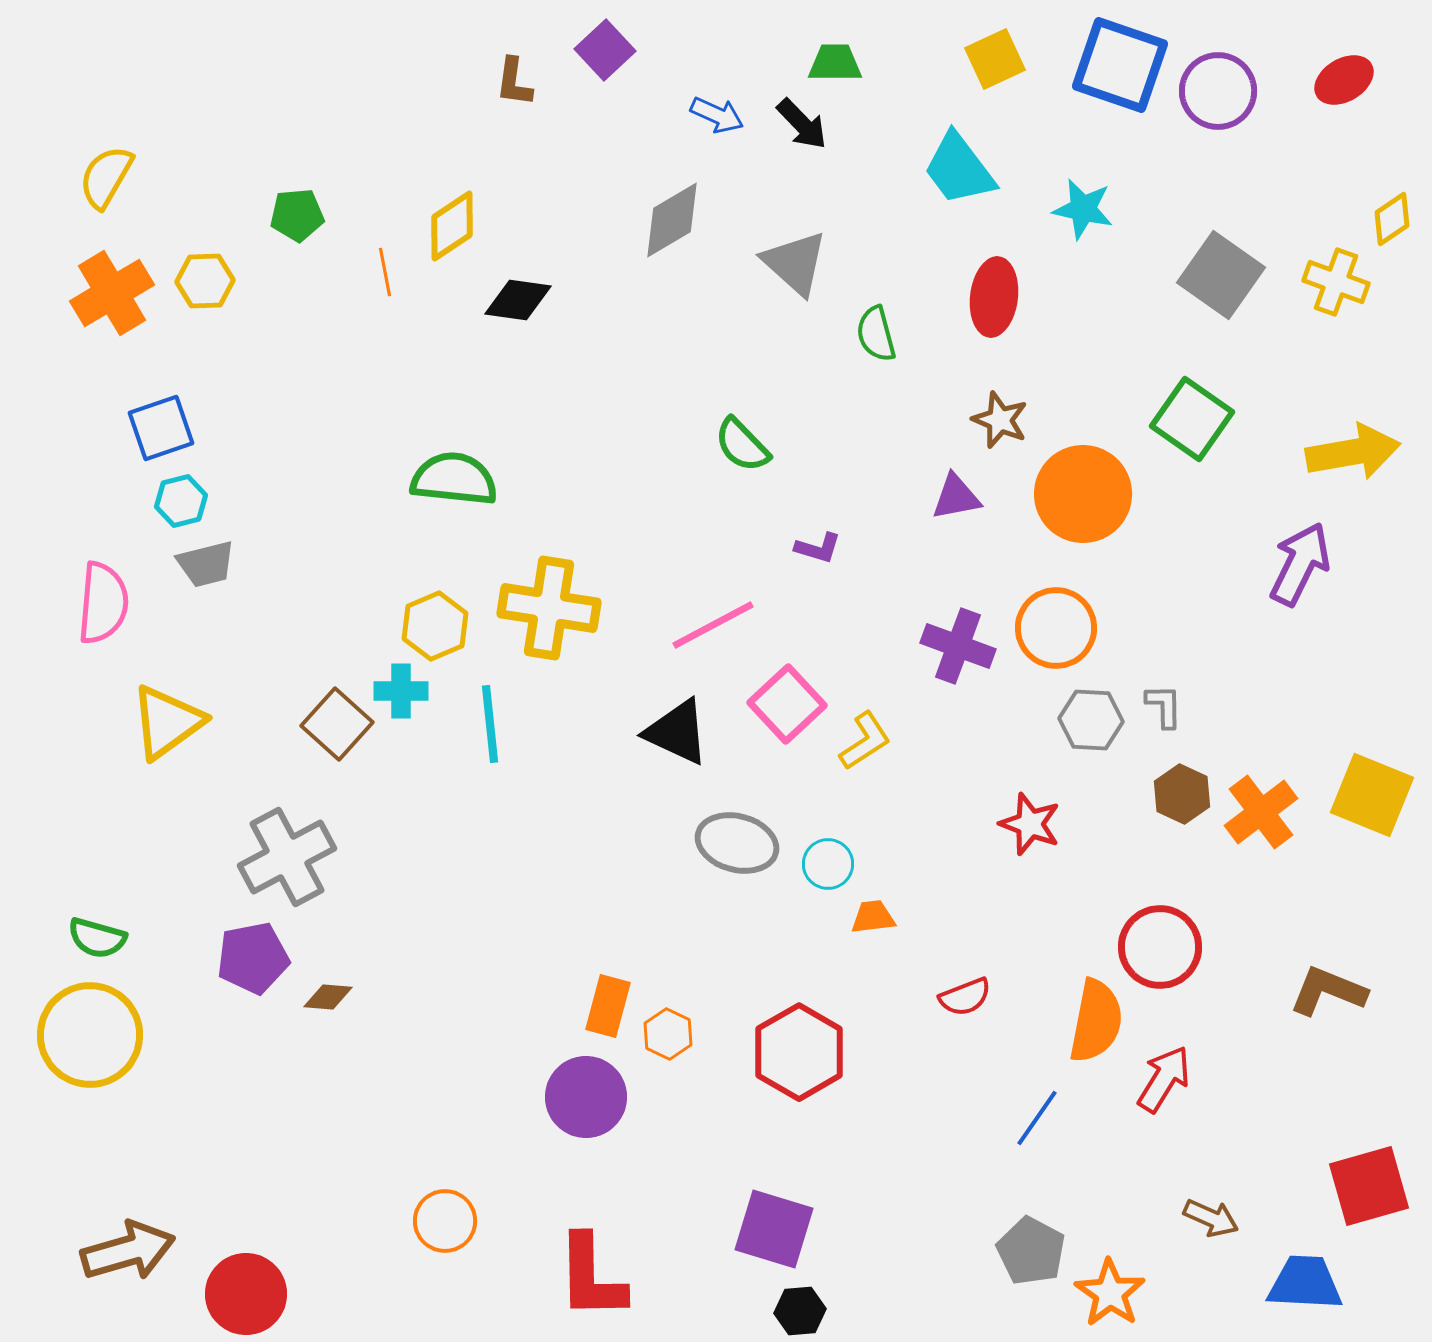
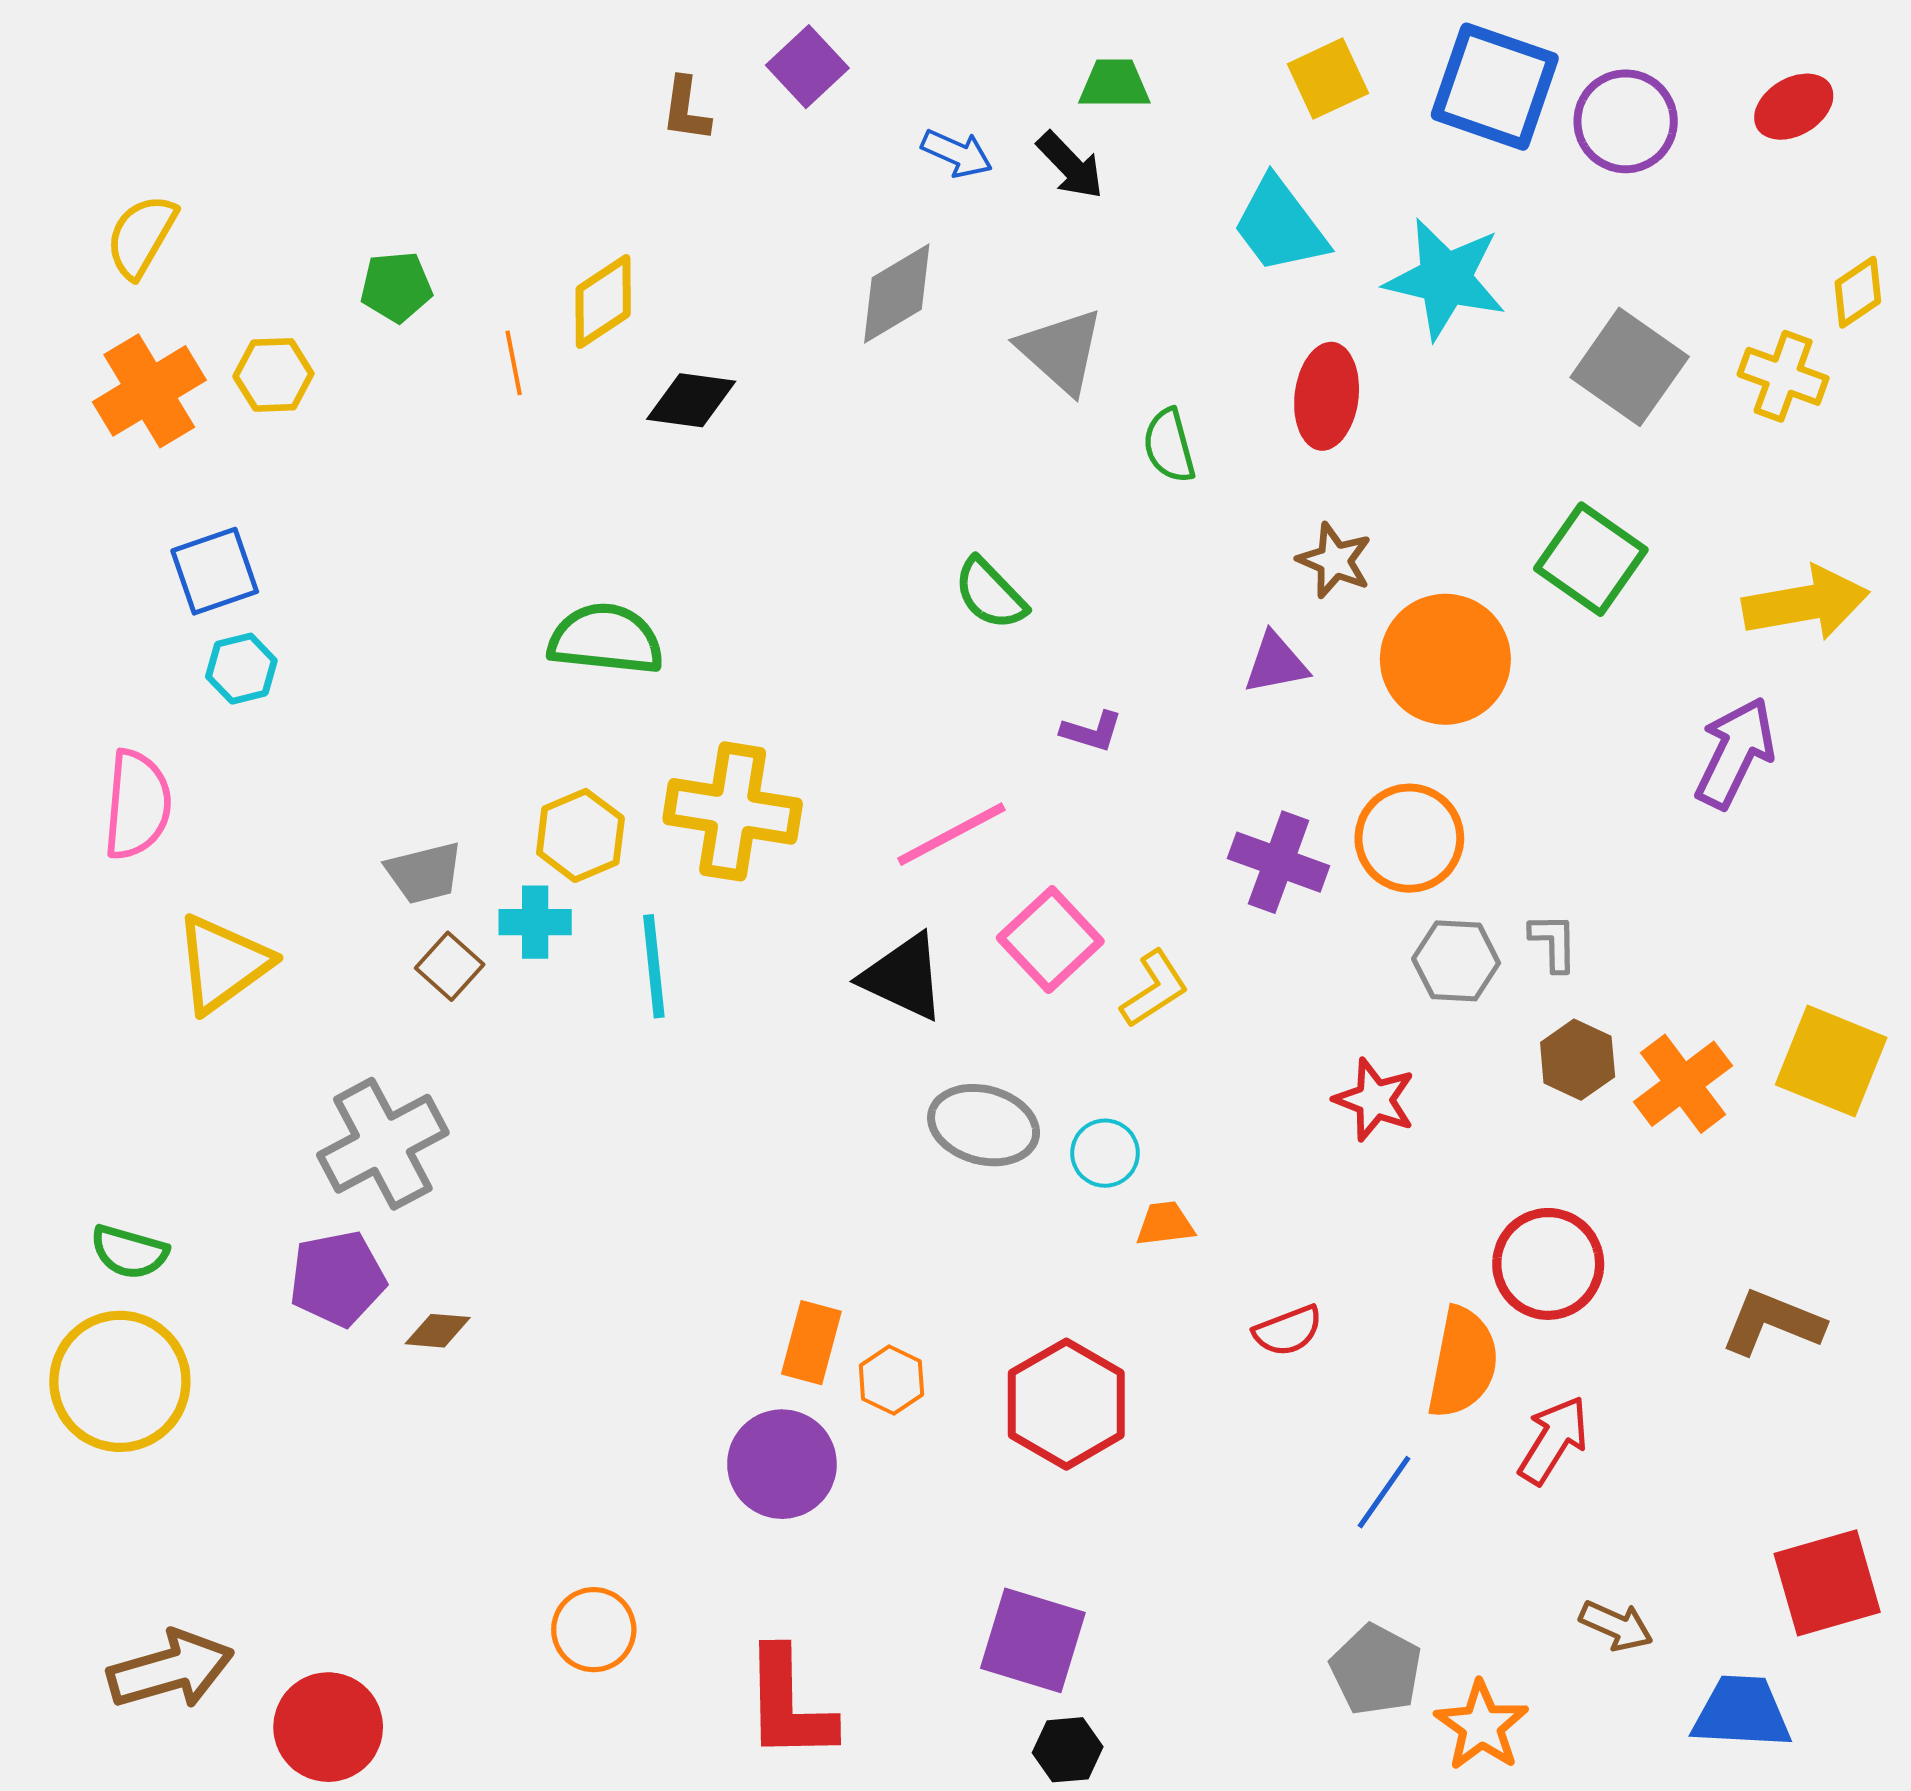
cyan star: (1083, 209) -> (1445, 279), size x1.5
gray trapezoid: (206, 564) -> (424, 873), moved
brown square: (337, 724) -> (450, 966), size x0.7

